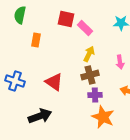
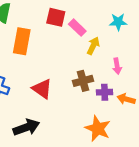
orange rectangle: (36, 40) -> (22, 41), size x1.6
yellow arrow: (89, 54) -> (93, 46), moved
purple cross: (95, 95) -> (105, 92), moved

